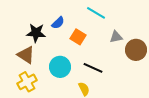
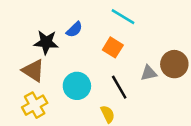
orange square: (78, 37) -> (113, 47), moved
gray triangle: (116, 37) -> (149, 73), moved
black line: (93, 68) -> (119, 87), turned 36

